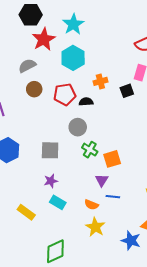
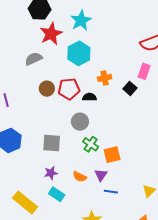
brown circle: (34, 89) -> (47, 89), moved
black square: (127, 91) -> (130, 88), turned -32
orange semicircle: (91, 205) -> (80, 177), moved
yellow rectangle: (26, 212) -> (25, 202), size x1.4

